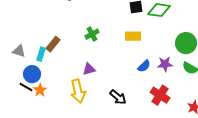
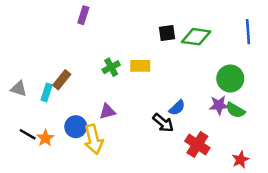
yellow rectangle: (133, 36) -> (140, 66), moved
purple star: (165, 64) -> (219, 105), moved
blue circle: (32, 74) -> (76, 127), moved
black arrow: (118, 97) -> (163, 123), moved

